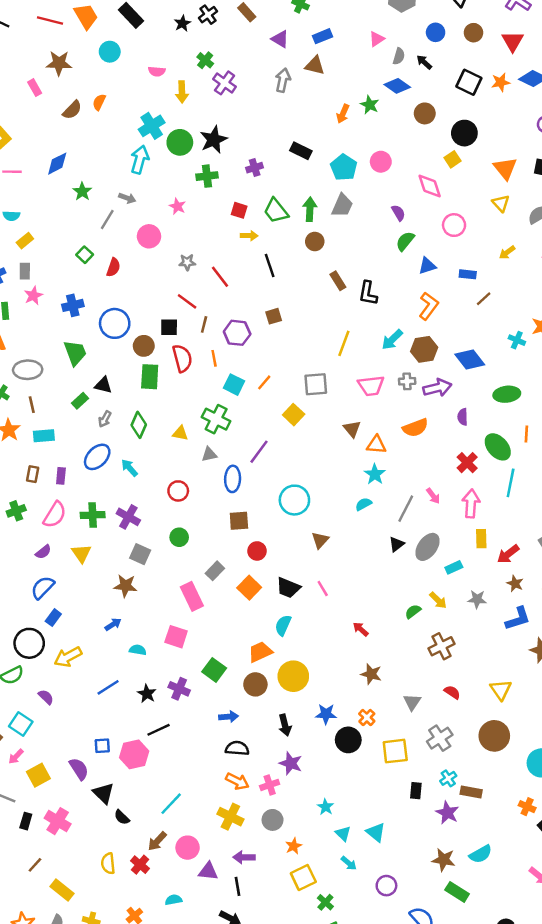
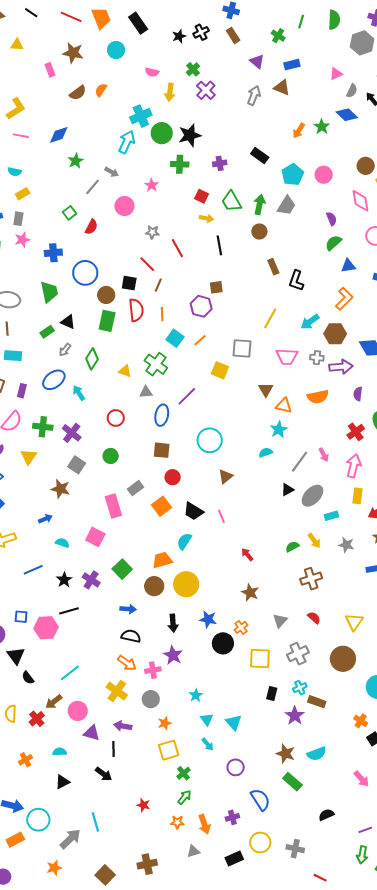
brown circle: (425, 113) -> (366, 166), moved
purple hexagon: (237, 333) -> (201, 306), moved
yellow square: (294, 415) -> (220, 370), turned -30

